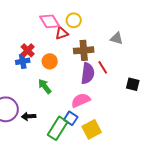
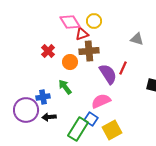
brown cross: (84, 50) -> (89, 51), moved
blue cross: (23, 61) -> (43, 97), moved
red line: (103, 67) -> (123, 68), turned 56
purple semicircle: (88, 73) -> (108, 74), turned -40

